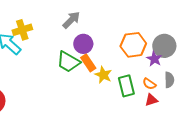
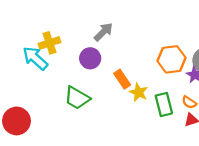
purple circle: (83, 44) -> (90, 58), moved
green trapezoid: (68, 62) -> (77, 98), moved

